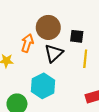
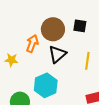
black square: (77, 36) -> (80, 26), moved

